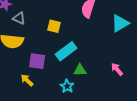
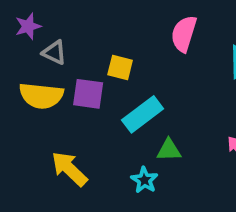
purple square: (37, 61) -> (88, 94), moved
yellow arrow: (27, 80) -> (69, 169), size x1.5

